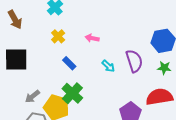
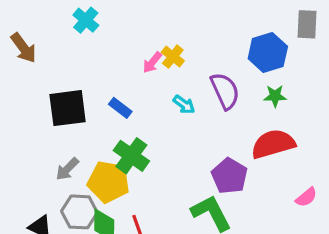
yellow cross: (58, 36) -> (173, 57), moved
pink arrow: (92, 38) -> (152, 63), turned -56
black square: (16, 60) -> (68, 108), moved

